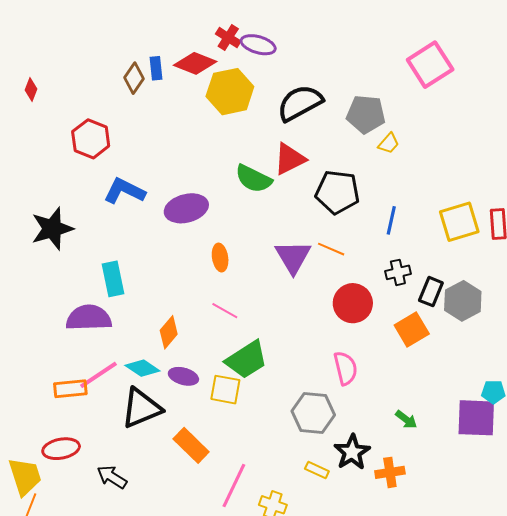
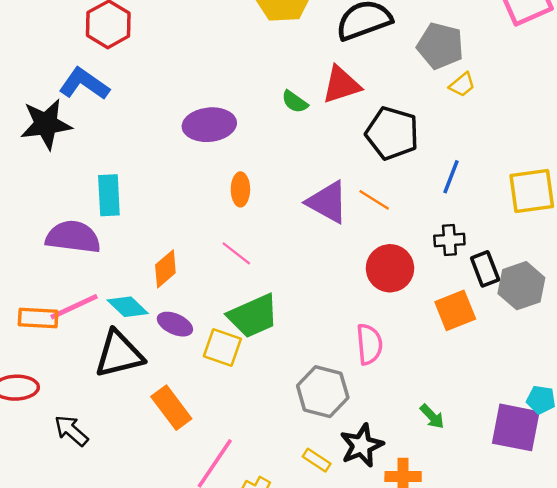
green semicircle: (253, 179) -> (295, 102), size x0.6
blue L-shape: (124, 191) -> (84, 84), moved
purple triangle: (293, 257) -> (327, 202), turned -39
black rectangle: (431, 292) -> (485, 269), turned -52

